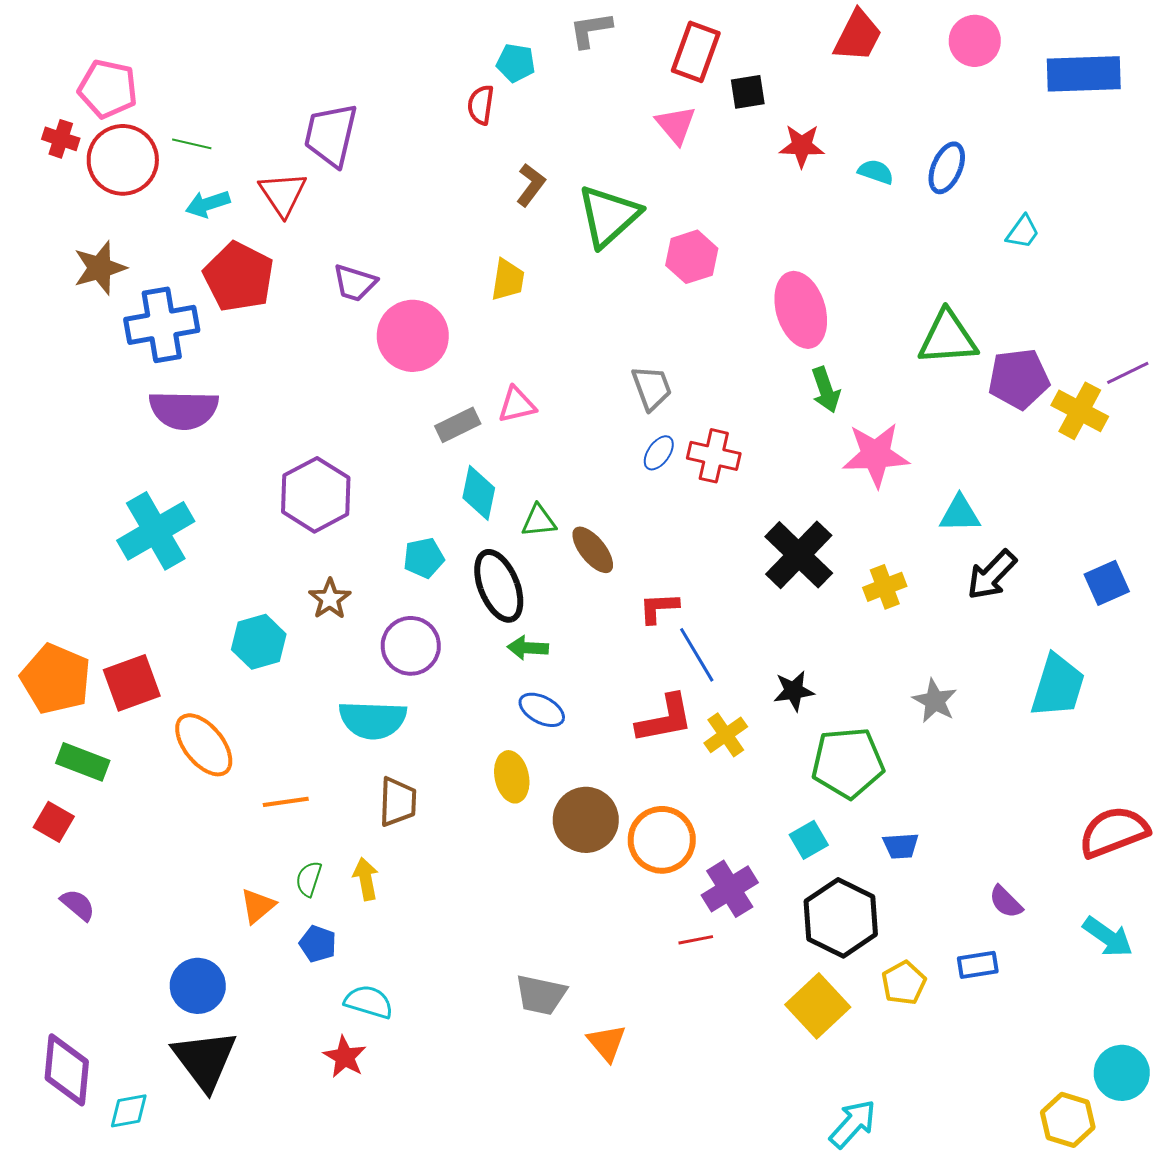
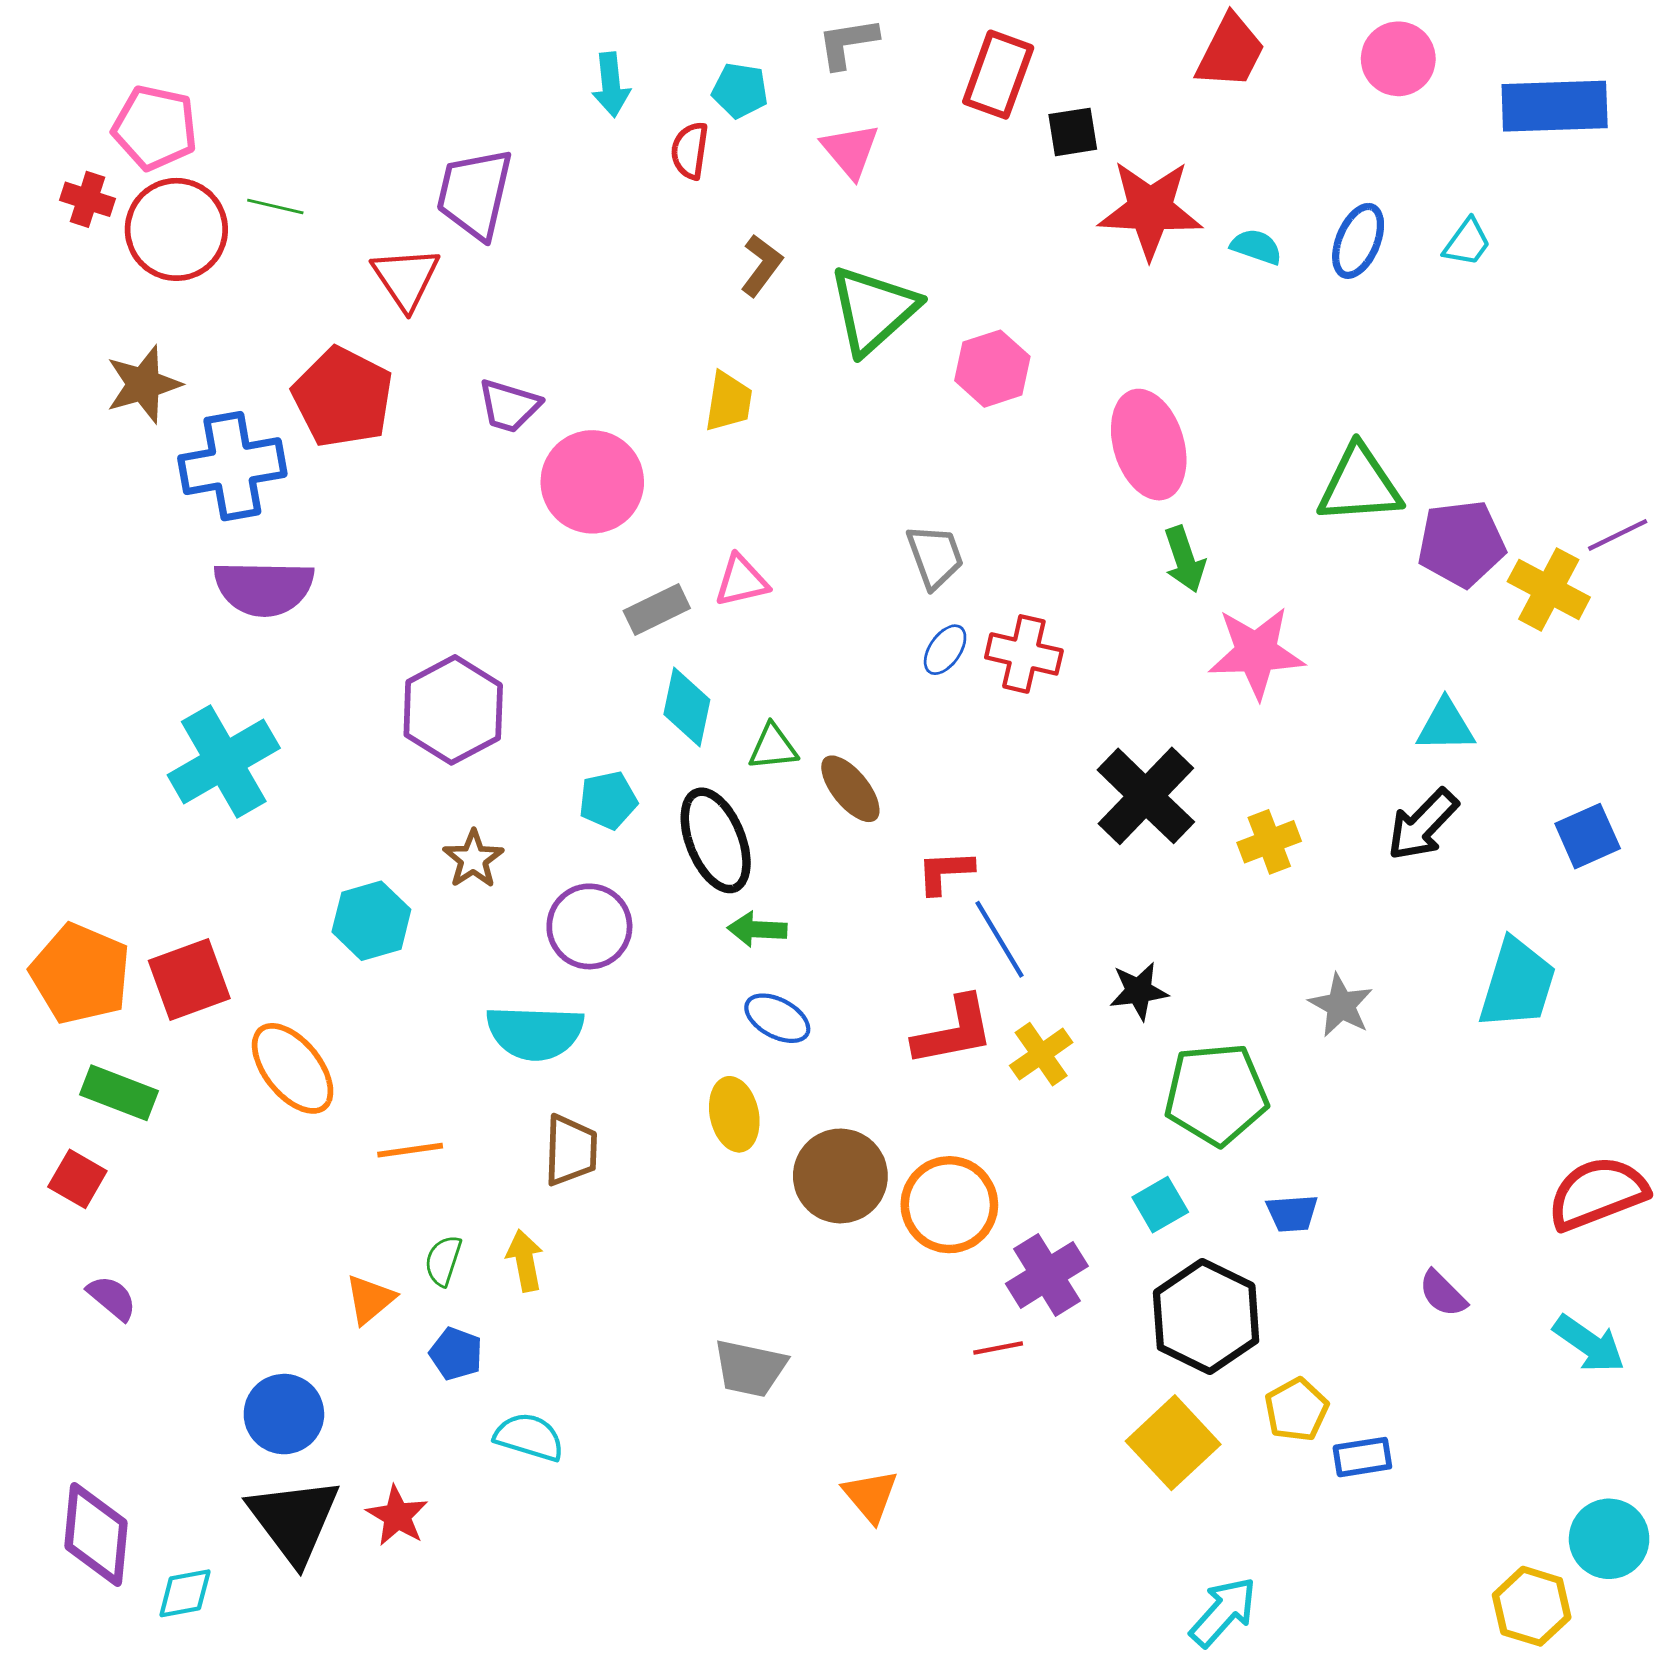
pink triangle: (676, 125) -> (850, 151), moved
red star: (802, 146) -> (1150, 209), size x1.6
cyan arrow: (208, 204) -> (611, 85), moved, turned -78
cyan trapezoid: (1023, 232) -> (1467, 242), moved
cyan triangle: (960, 514) -> (1446, 726), moved
blue rectangle: (978, 965) -> (1362, 1457), moved
gray trapezoid: (541, 995) -> (750, 1368), moved
red star: (345, 1057) -> (397, 1516), moved

